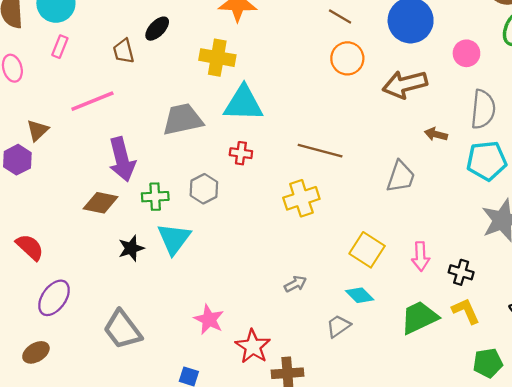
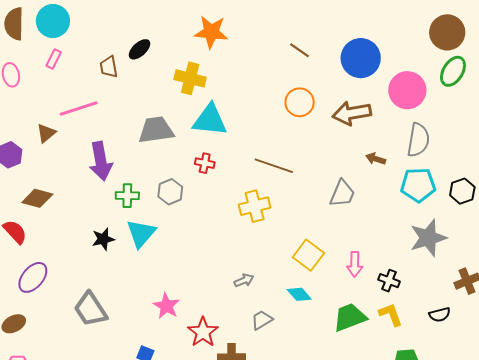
pink circle: (466, 53) -> (407, 90), size x1.6
orange circle: (347, 58) -> (300, 102), moved
brown triangle: (38, 130) -> (46, 133), moved
brown diamond: (101, 203) -> (37, 198), moved
gray trapezoid: (338, 326) -> (262, 320), moved

